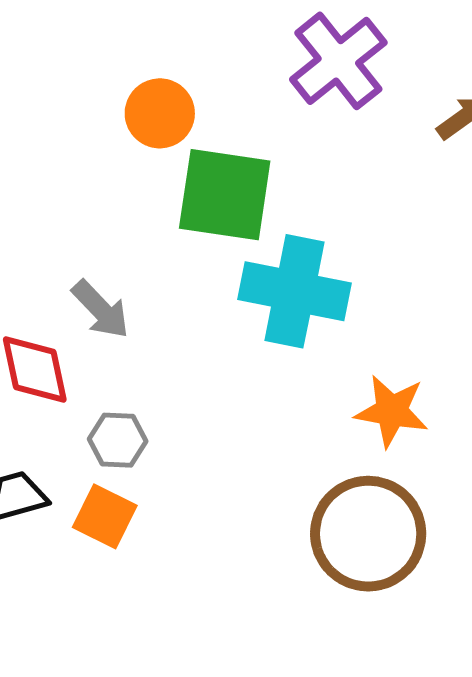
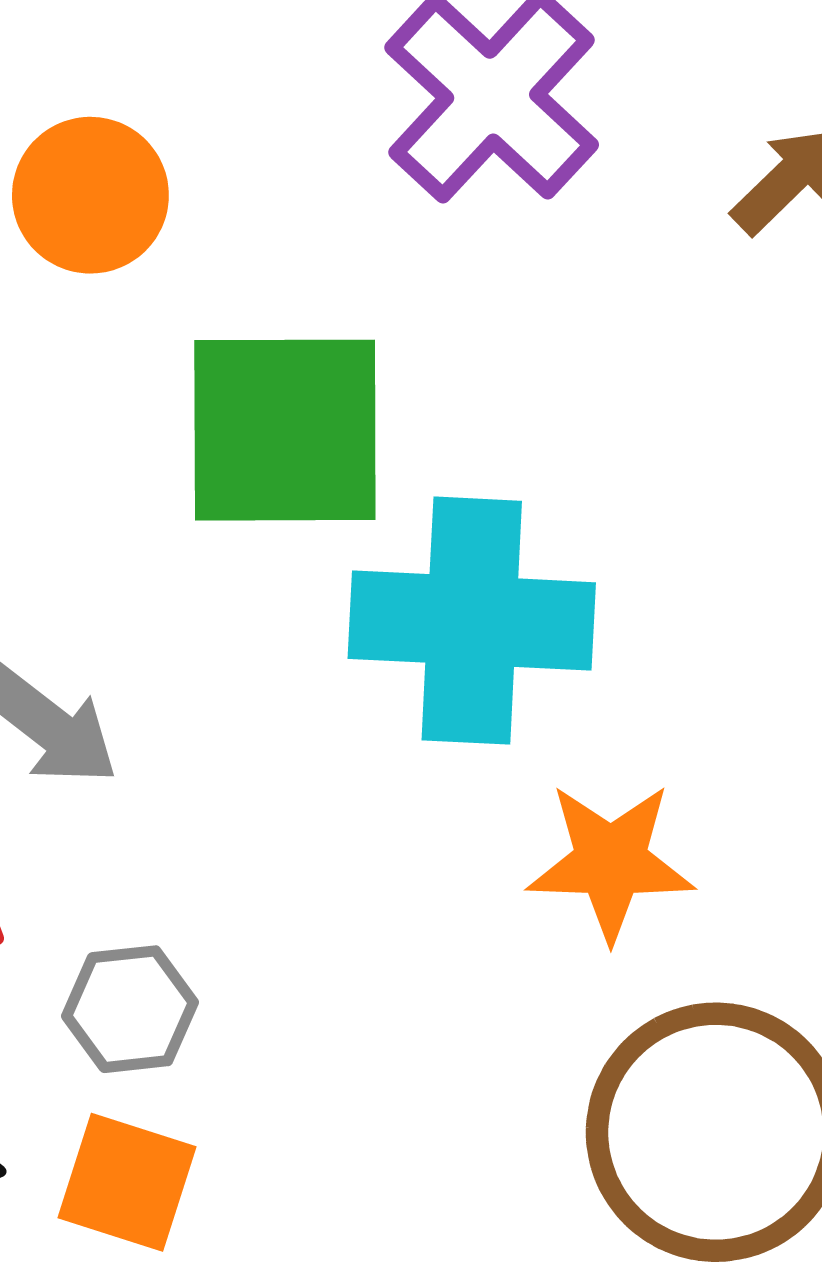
orange circle: (160, 113) -> (90, 195), moved
orange star: (392, 411) -> (611, 862), moved

